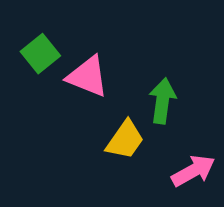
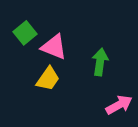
yellow trapezoid: (125, 140) -> (48, 79), moved

